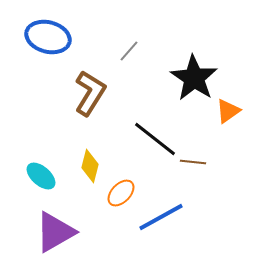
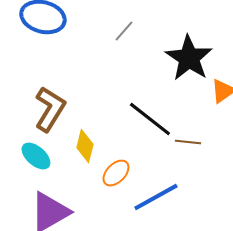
brown L-shape: (90, 93) -> (50, 109), moved

